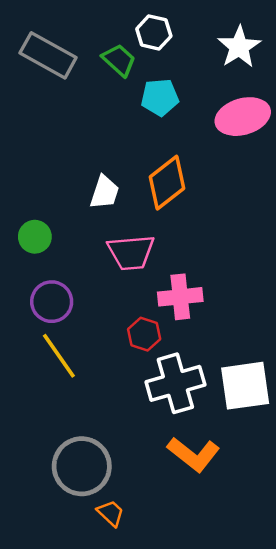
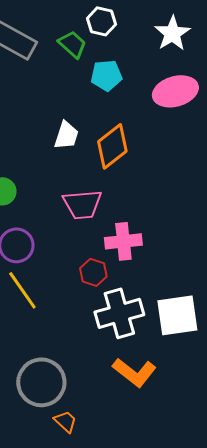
white trapezoid: (105, 192) -> (66, 135), moved

